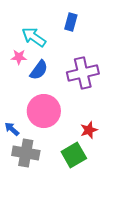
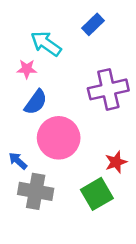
blue rectangle: (71, 22) -> (93, 24), turned 30
blue semicircle: (39, 70) -> (36, 102), moved

